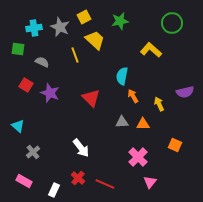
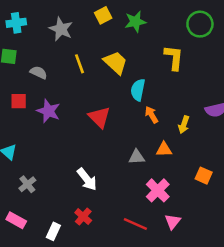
yellow square: (84, 17) -> (103, 15), moved
cyan cross: (34, 28) -> (16, 23), moved
yellow trapezoid: (95, 40) -> (116, 63), moved
yellow L-shape: (151, 50) -> (174, 58), turned 55
red square: (26, 85) -> (19, 101), turned -32
yellow arrow: (159, 104) -> (184, 125), turned -136
gray triangle: (122, 122) -> (137, 157), moved
red line: (105, 184) -> (135, 224), moved

